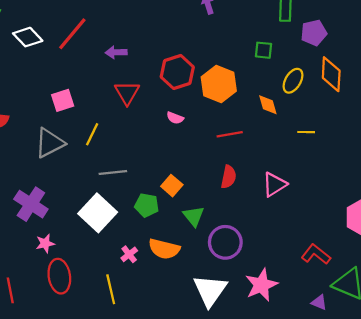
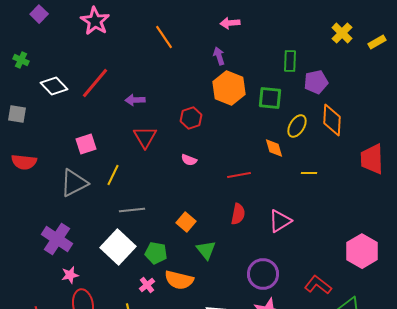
green square: (264, 50) -> (270, 98), size x1.4
red hexagon: (177, 72) -> (191, 118), size x0.7
orange hexagon: (219, 84) -> (229, 88), moved
green pentagon: (147, 205) -> (156, 253), moved
purple circle: (225, 242) -> (263, 274), moved

